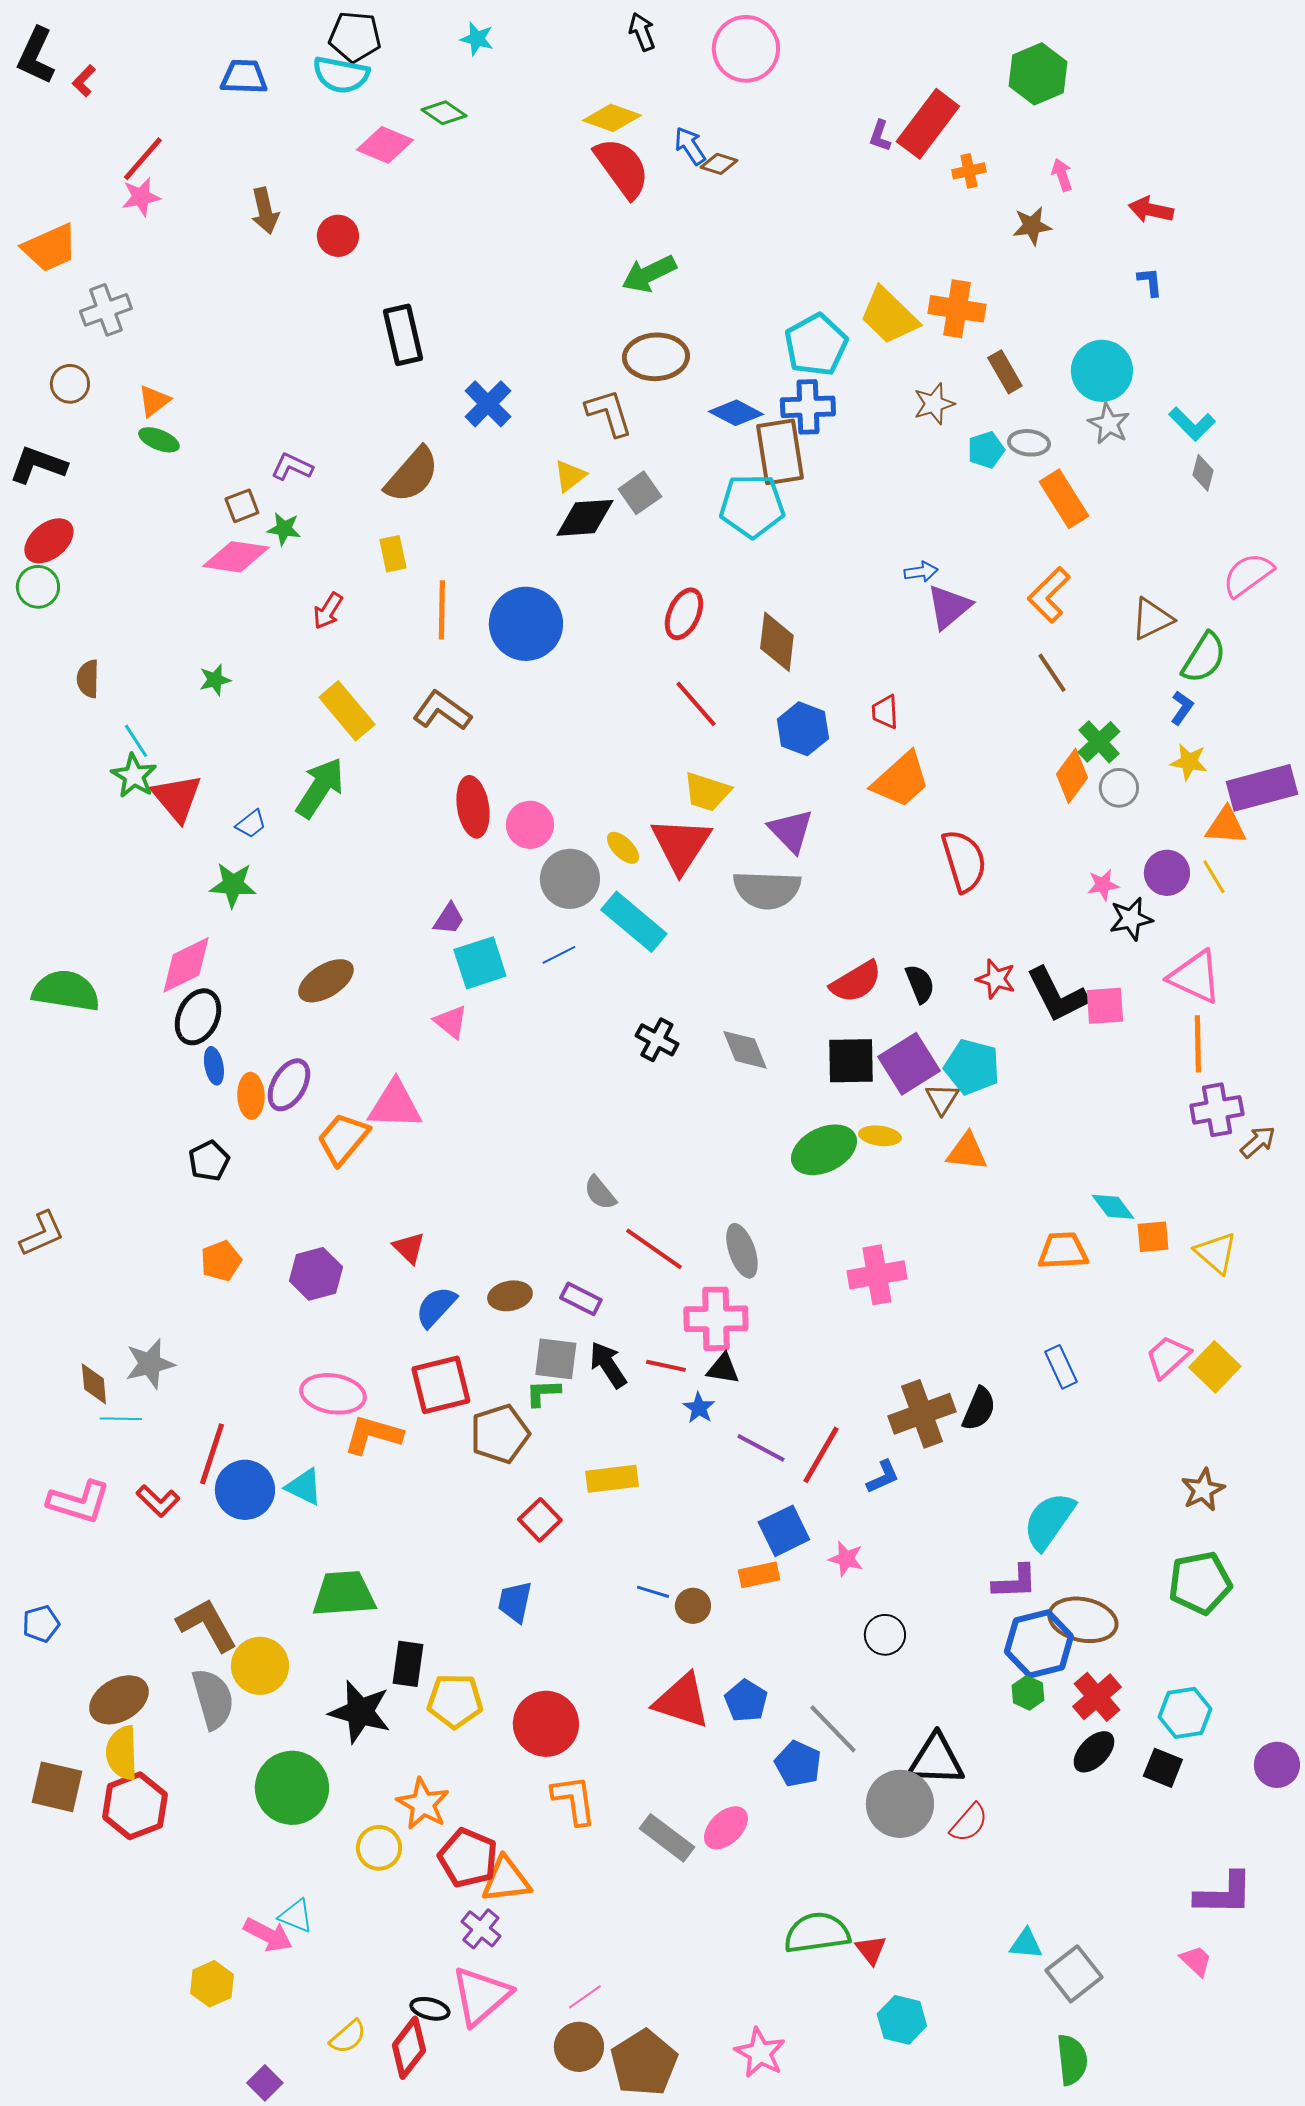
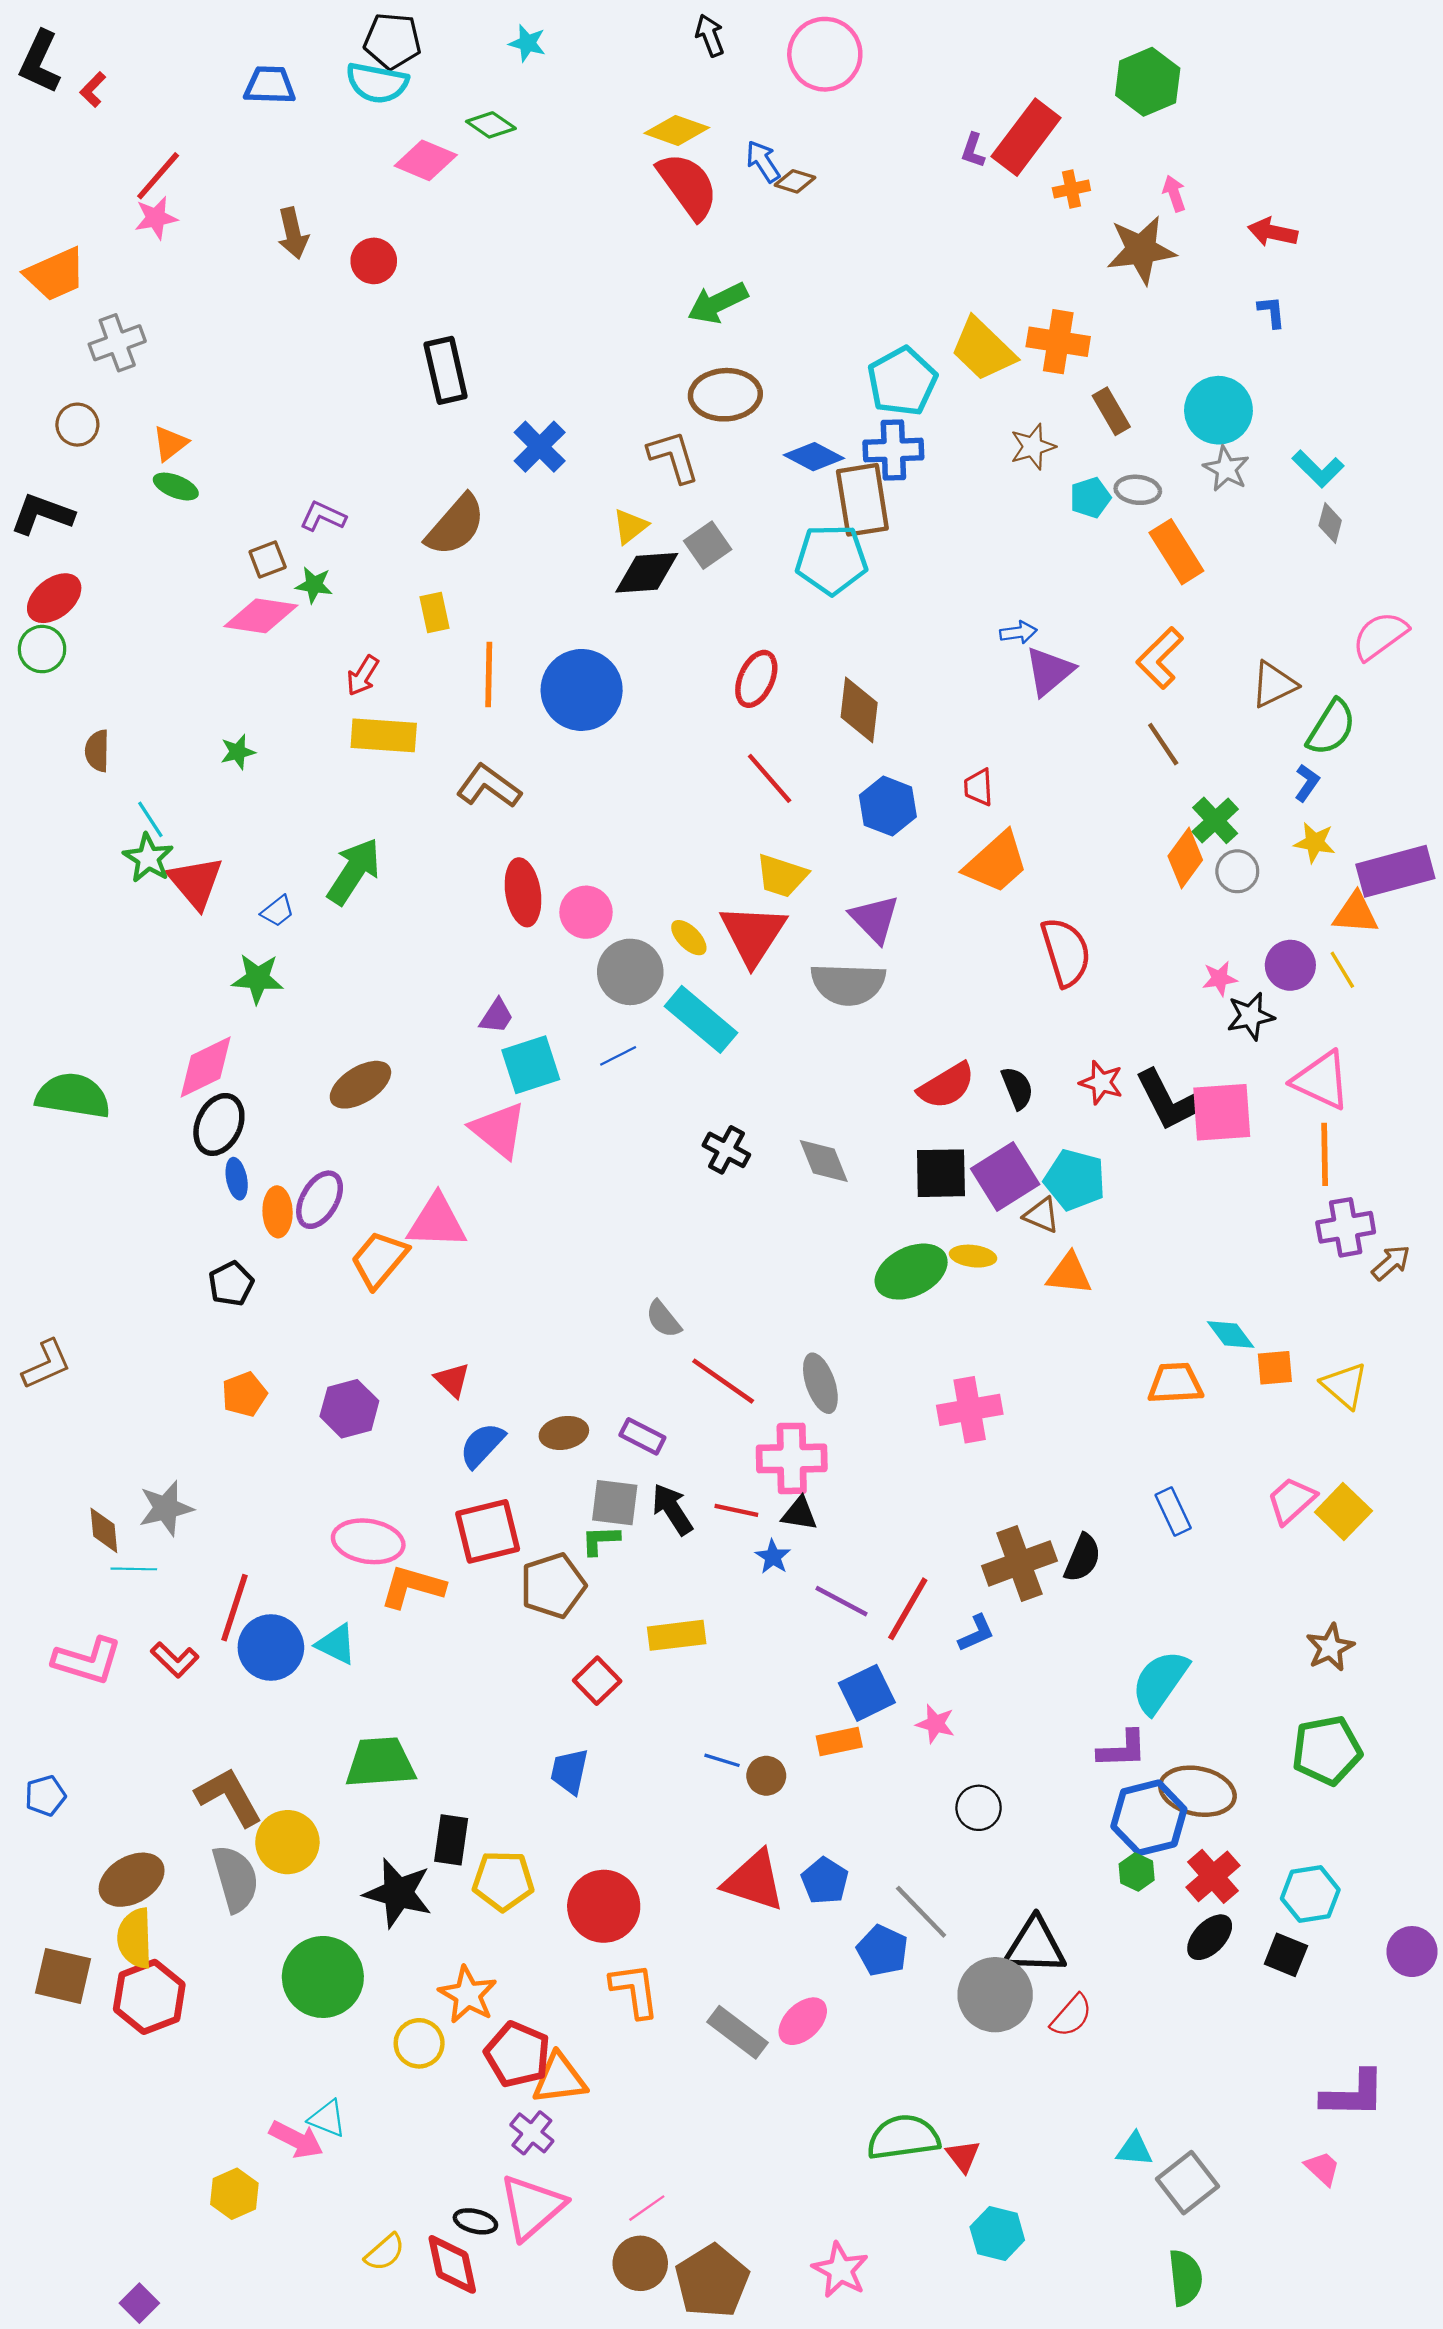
brown star: (1032, 226) -> (1141, 250), size x1.6
yellow rectangle: (347, 711) -> (384, 735), moved, turned -46
pink square: (1105, 1006) -> (1222, 1112), size x1.4
pink triangle: (451, 1022) -> (499, 1130), size x1.5
brown triangle: (942, 1099) -> (1042, 1215), turned -39
red diamond: (409, 2048) -> (452, 2264), turned -50
purple square: (265, 2083) -> (139, 2303), moved

